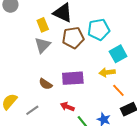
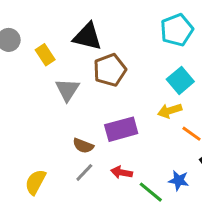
yellow rectangle: (43, 25) -> (45, 55), moved
cyan pentagon: (99, 30) -> (177, 30), moved
gray line: (32, 110) -> (84, 172), moved

